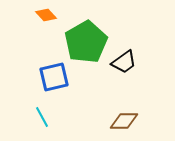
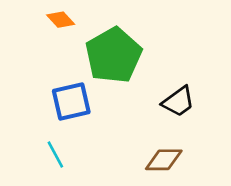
black trapezoid: (124, 62) -> (178, 102), moved

